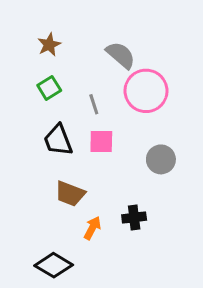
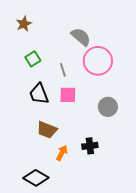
brown star: (49, 45) -> (24, 24), moved

